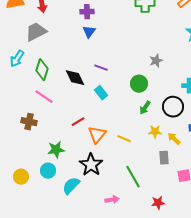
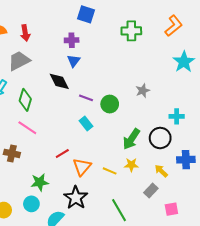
black diamond: (75, 78) -> (59, 81), moved
green circle: (139, 84) -> (110, 104), moved
green arrow: (145, 108) -> (131, 139), size x1.5
yellow star: (155, 132) -> (131, 165), moved
gray rectangle: (164, 158) -> (151, 191), turned 48

